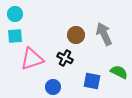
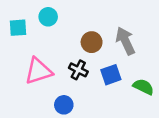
cyan circle: (15, 14) -> (48, 17), moved
cyan square: (15, 36) -> (18, 28), moved
blue square: (92, 81) -> (111, 75), moved, turned -30

